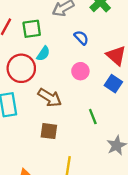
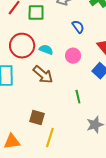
cyan semicircle: (43, 54) -> (46, 50), moved, turned -112
brown square: (49, 131) -> (37, 118), moved

